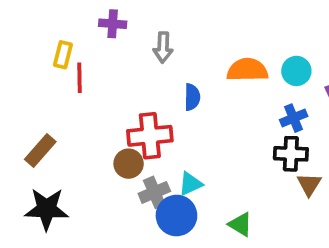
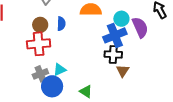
cyan circle: (296, 71) -> (121, 19), moved
blue cross: (294, 118) -> (115, 35), size x1.6
brown circle: (129, 164) -> (40, 25), moved

